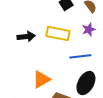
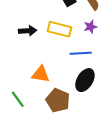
orange triangle: (41, 79) -> (41, 74), turned 36

